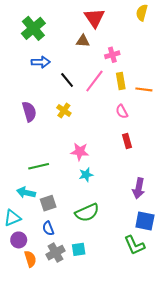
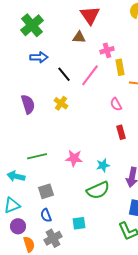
yellow rectangle: (121, 81) -> (120, 67), moved
pink star: (80, 152) -> (74, 158), moved
cyan star: (86, 175) -> (103, 165), moved
cyan arrow: (26, 193) -> (16, 176), moved
green semicircle: (87, 213) -> (98, 190), moved
cyan square: (79, 249) -> (79, 223), moved

